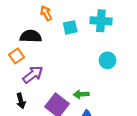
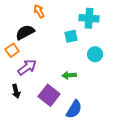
cyan square: (70, 27) -> (71, 36), moved
black semicircle: (31, 36) -> (25, 32), turned -30
green arrow: (81, 94) -> (69, 75), moved

